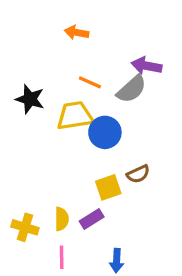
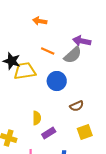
yellow trapezoid: (75, 116) -> (25, 71), moved
yellow square: (108, 187) -> (85, 132), moved
yellow semicircle: (62, 219) -> (37, 118), moved

